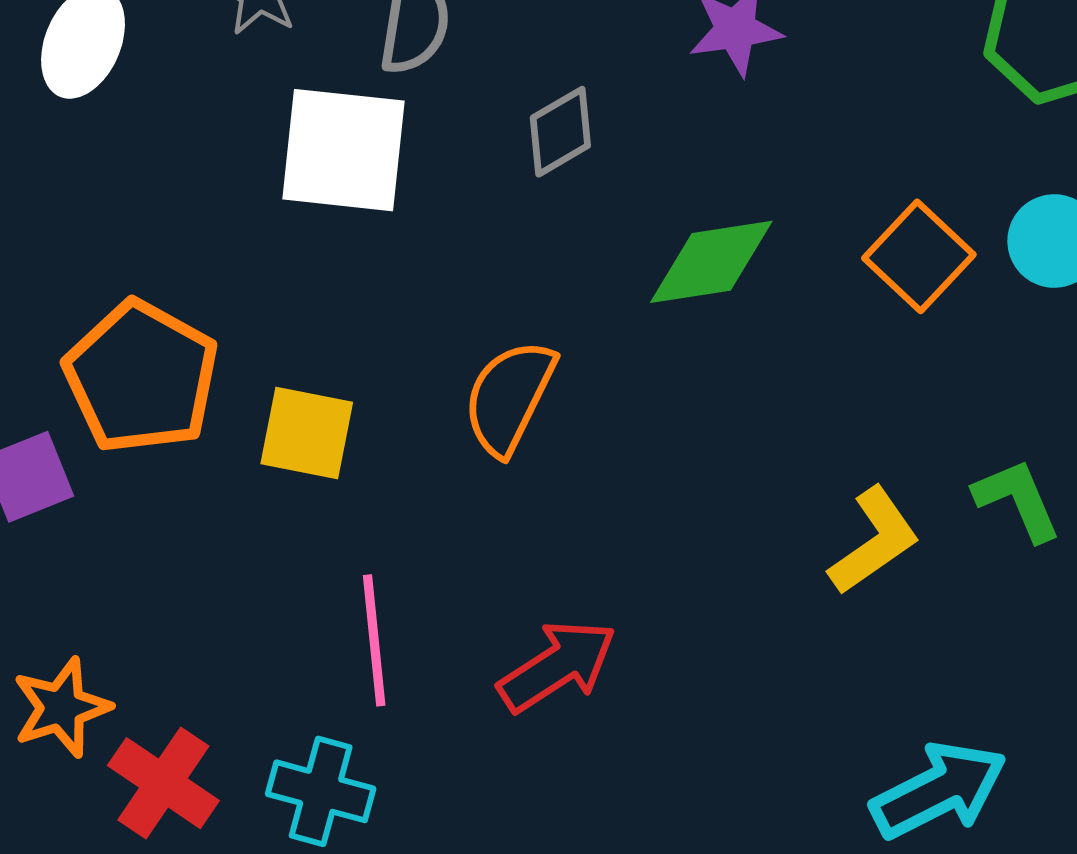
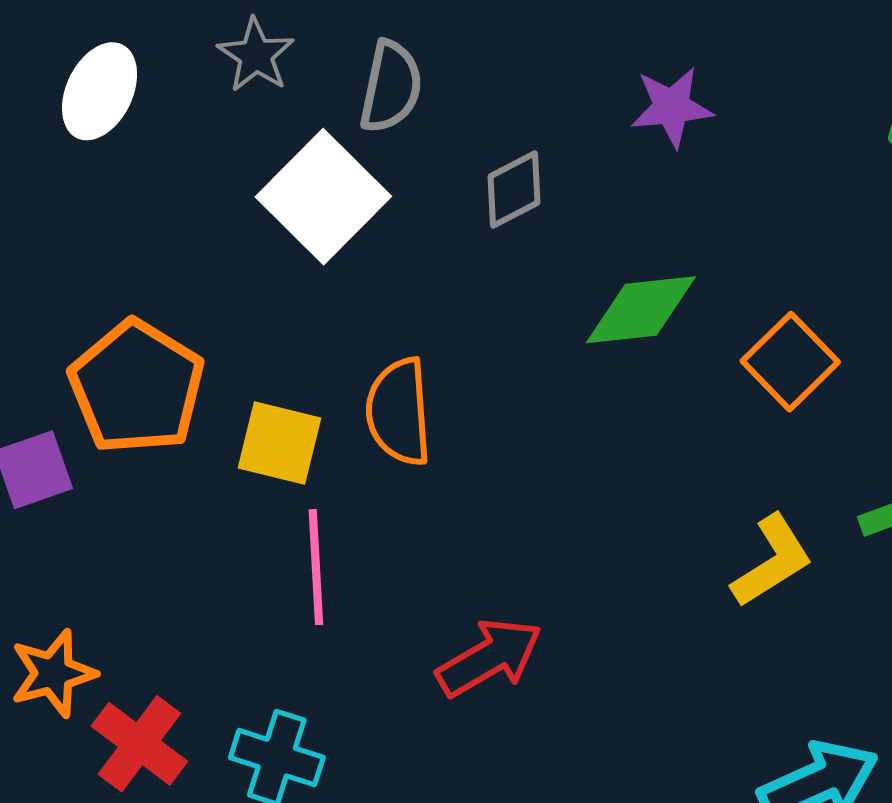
white square: (344, 150) -> (323, 197), turned 36
orange square: (919, 256) -> (790, 362), moved
orange semicircle: (509, 397) -> (399, 412), moved, turned -33
pink line: (374, 640) -> (316, 567), moved

